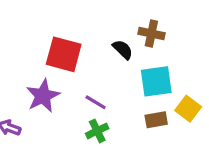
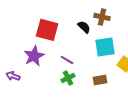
brown rectangle: (156, 120) -> (100, 80), moved

